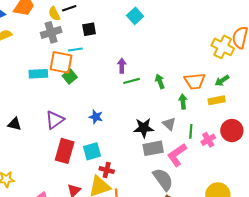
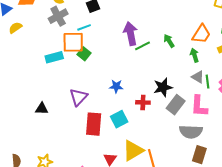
purple arrow: (122, 66) -> (131, 34), size x1.6
orange trapezoid: (195, 81) -> (201, 34), turned -40
gray triangle: (169, 124) -> (198, 77), moved
gray rectangle: (153, 148) -> (176, 105), turned -30
pink L-shape: (177, 155) -> (199, 106), turned -40
red cross: (107, 170) -> (143, 102), moved
gray semicircle: (163, 179) -> (191, 132), turned 140

